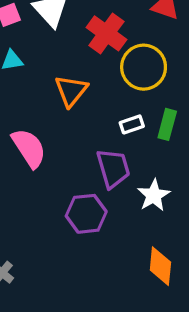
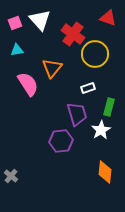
green rectangle: (167, 124) -> (109, 107), moved
pink semicircle: (29, 148) -> (28, 84), moved

